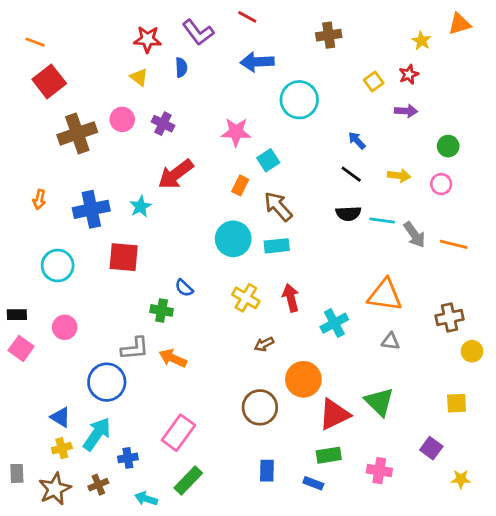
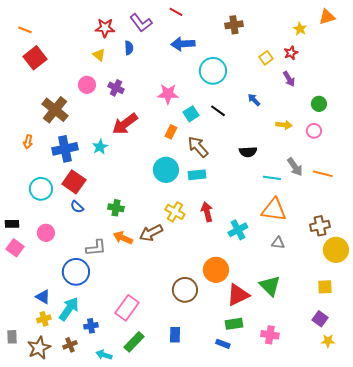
purple arrow: (406, 111) -> (289, 79), turned 56
brown cross: (77, 133) -> (55, 110), moved, turned -32
black line: (351, 174) -> (218, 111), moved
cyan line: (382, 221) -> (272, 178), moved
red square: (124, 257) -> (74, 182), moved, turned 30
blue semicircle: (184, 288) -> (77, 207), moved
green cross: (162, 310) -> (116, 208), moved
brown arrow: (264, 344) -> (151, 233), moved, size x1.6
yellow circle: (472, 351) -> (336, 250), size x1.6
orange arrow: (173, 358) -> (123, 238), moved
purple square: (431, 448) -> (320, 319), moved
blue rectangle: (267, 471) -> (175, 335), moved

